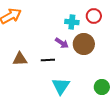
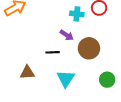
brown circle: (84, 44) -> (89, 48), moved
brown triangle: (20, 59) -> (27, 73), moved

